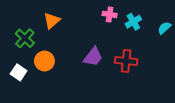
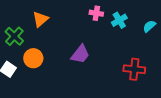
red cross: (126, 61) -> (134, 69), moved

